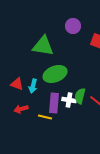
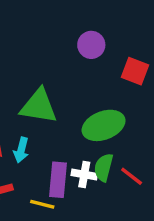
green triangle: (43, 46) -> (39, 106), moved
green ellipse: (55, 74) -> (104, 125), moved

